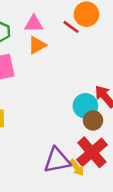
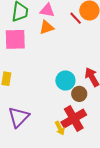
cyan circle: (85, 106) -> (65, 80), moved
purple triangle: (57, 160) -> (19, 117), moved, turned -45

